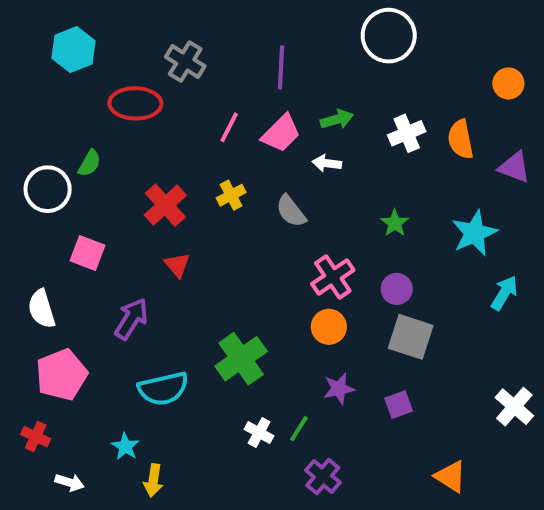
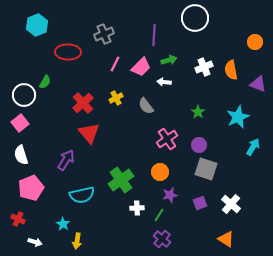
gray cross: (185, 62) -> (104, 34), moved, turned 36
purple line: (281, 67) -> (154, 35), moved
pink square: (87, 253) -> (20, 123), moved, turned 30
red triangle: (177, 265) -> (89, 133), size x1.6
orange circle: (329, 327) -> (160, 172), moved
white cross: (514, 407) -> (231, 204), moved
green line: (299, 429) -> (159, 215), moved
white cross: (259, 433) -> (137, 208), moved, turned -32

